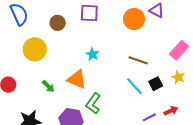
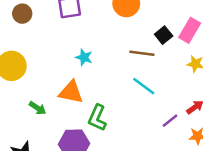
brown circle: (58, 23) -> (22, 14), moved
black square: (156, 84) -> (164, 35), moved

